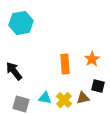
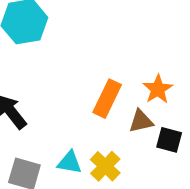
orange rectangle: (65, 64) -> (107, 99), turned 30
brown triangle: (83, 98) -> (141, 121), moved

